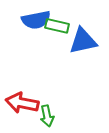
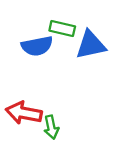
blue semicircle: (36, 20) -> (37, 46), moved

